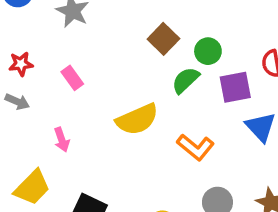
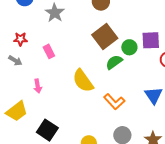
brown square: (163, 39) -> (105, 36), size x1.4
purple square: (235, 87) -> (151, 40), moved
yellow semicircle: (137, 119) -> (83, 81), turned 70

